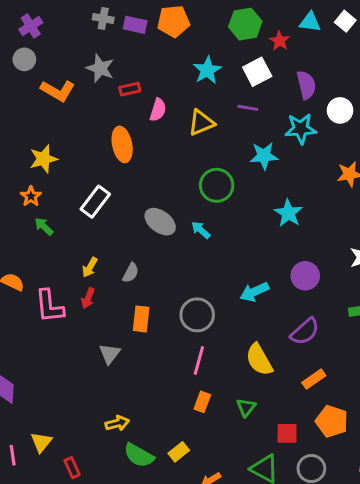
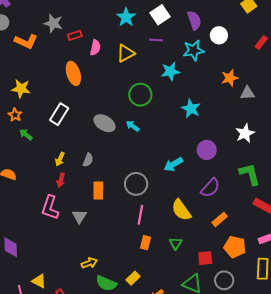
yellow star: (43, 159) -> (21, 89), turned 30
pink L-shape: (49, 306) -> (50, 208), moved, turned 30
yellow triangle: (41, 442) -> (39, 281), turned -35

